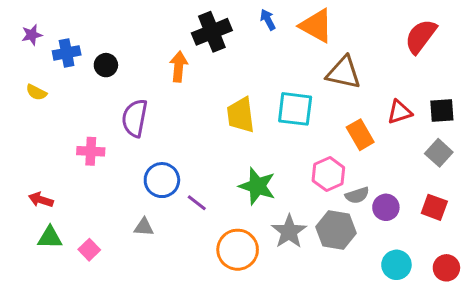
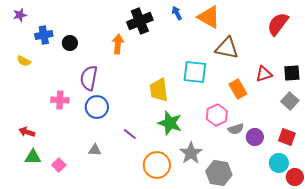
purple star: (32, 35) -> (20, 15), moved
yellow trapezoid: (241, 115) -> (159, 90), moved
blue circle: (162, 180) -> (97, 107), moved
gray hexagon: (336, 230) -> (219, 173), moved
cyan circle: (396, 265) -> (279, 163), moved

